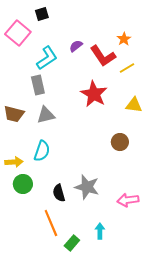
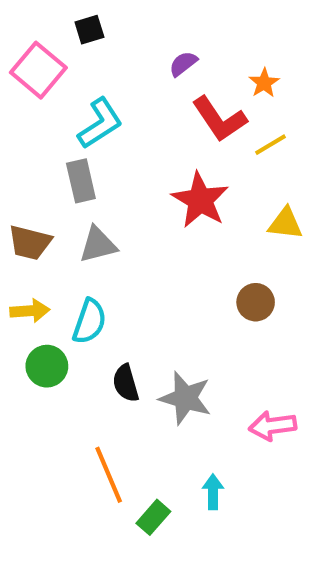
purple semicircle: (76, 46) -> (183, 64), moved
yellow arrow: (14, 162) -> (30, 311), moved
green circle: (23, 184) -> (47, 366), moved
black semicircle: (59, 193) -> (126, 383), moved

